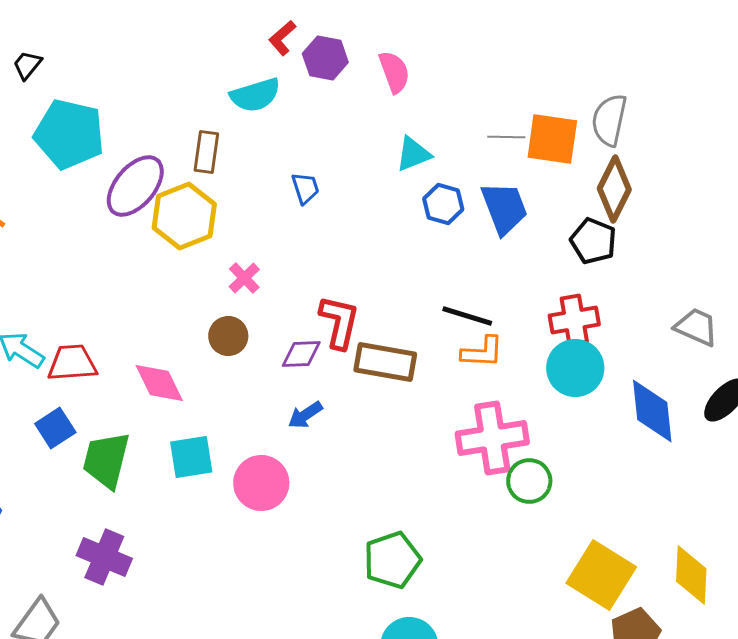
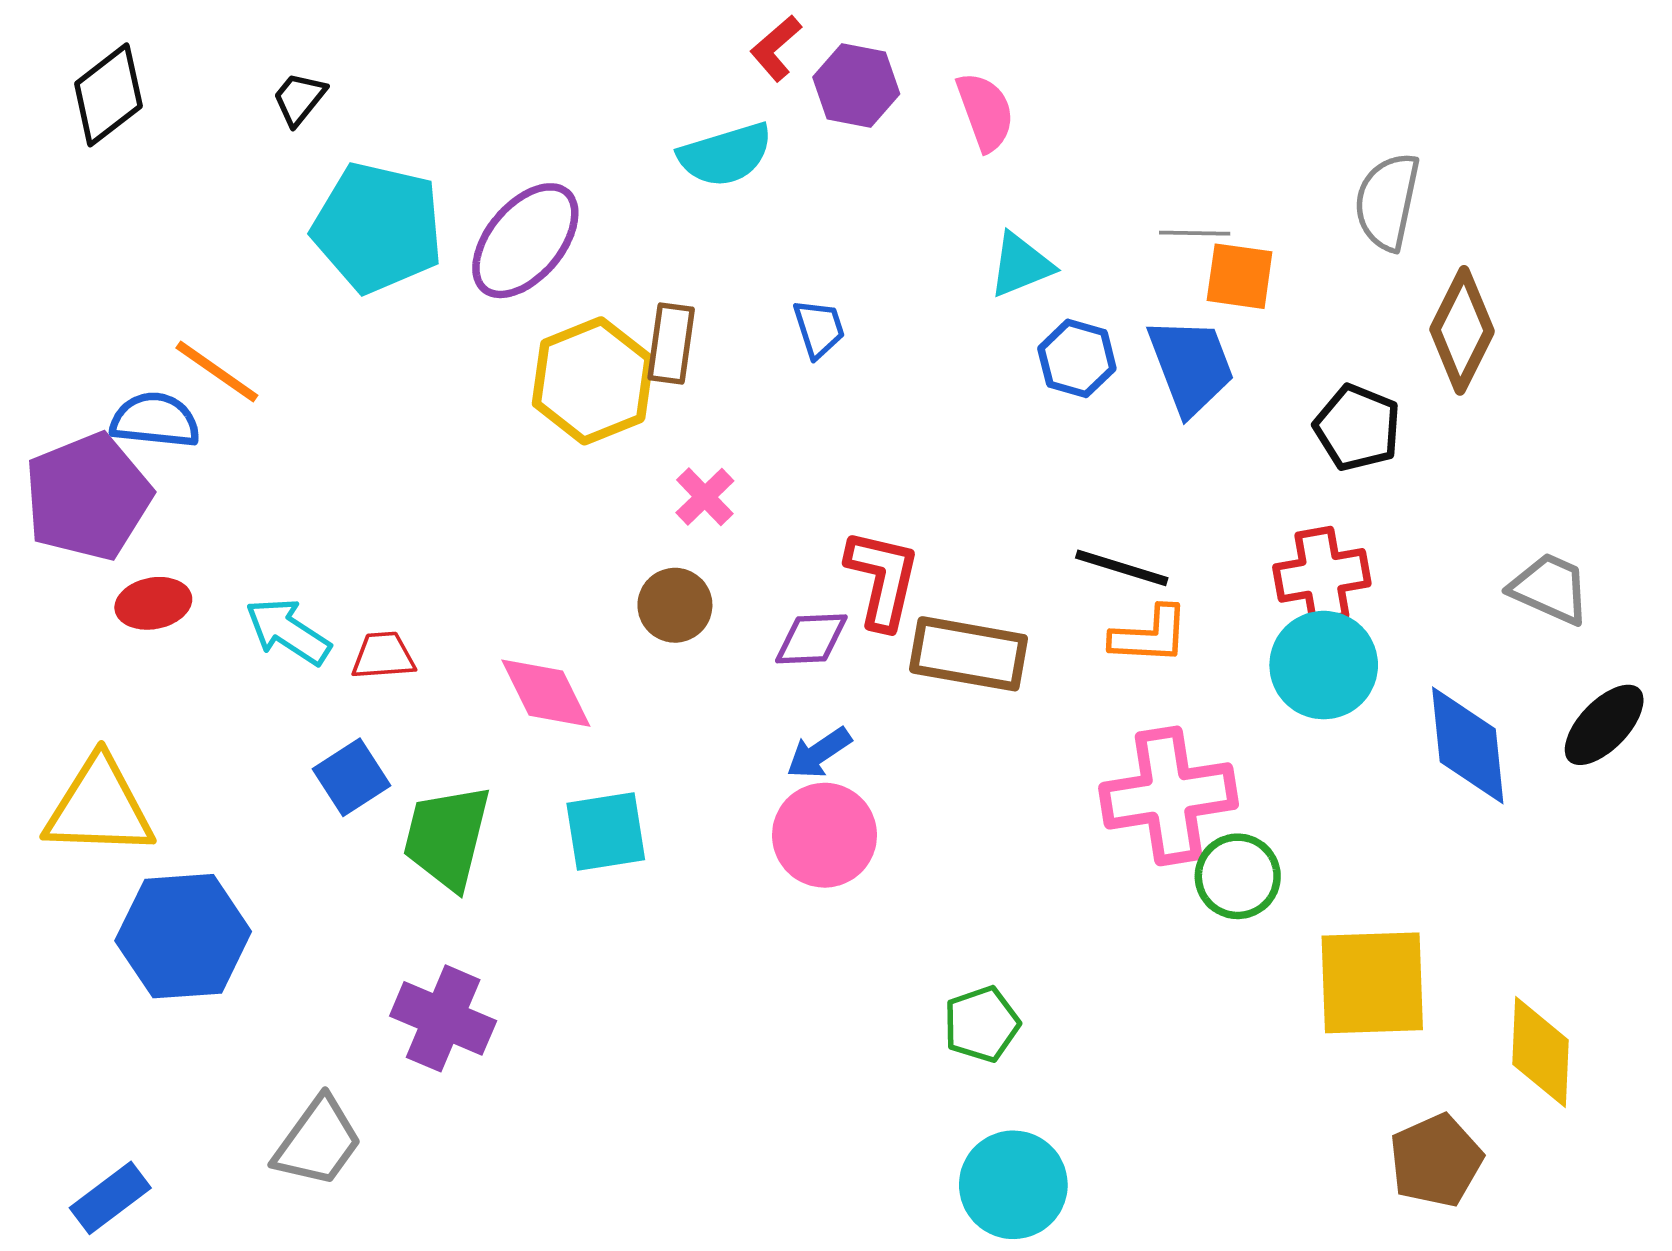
orange square: (552, 139) -> (1240, 276), moved, size x0.7
brown rectangle: (206, 152) -> (671, 343), moved
purple ellipse: (135, 186) -> (525, 241), moved
brown diamond: (614, 189) -> (1462, 330), moved
red trapezoid: (72, 363) -> (383, 656), size x0.7
pink circle: (261, 483) -> (825, 835), moved
green pentagon: (392, 560) -> (982, 1024), size x0.7
yellow square: (601, 575) -> (1372, 983), moved, turned -34

